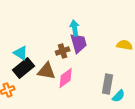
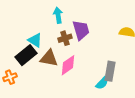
cyan arrow: (75, 28) -> (58, 15), moved
cyan triangle: (21, 53) -> (35, 40), moved
cyan semicircle: (119, 96) -> (102, 83), moved

